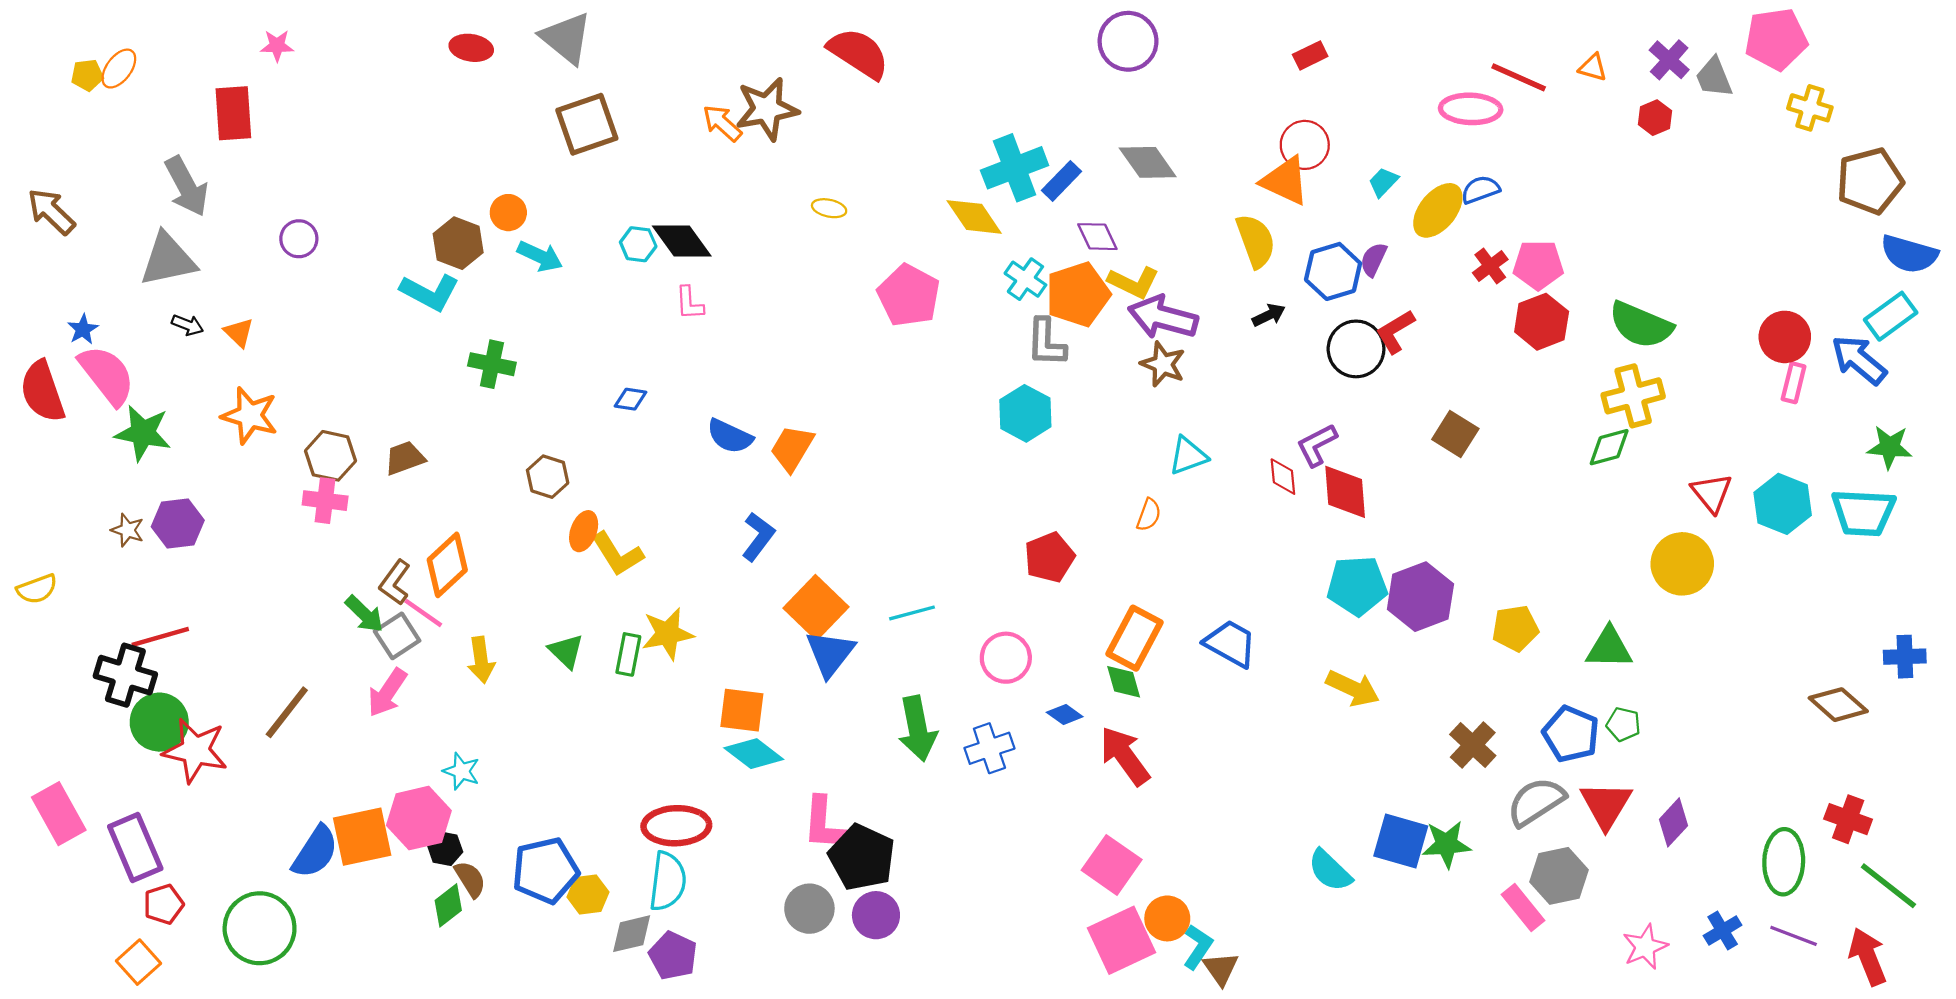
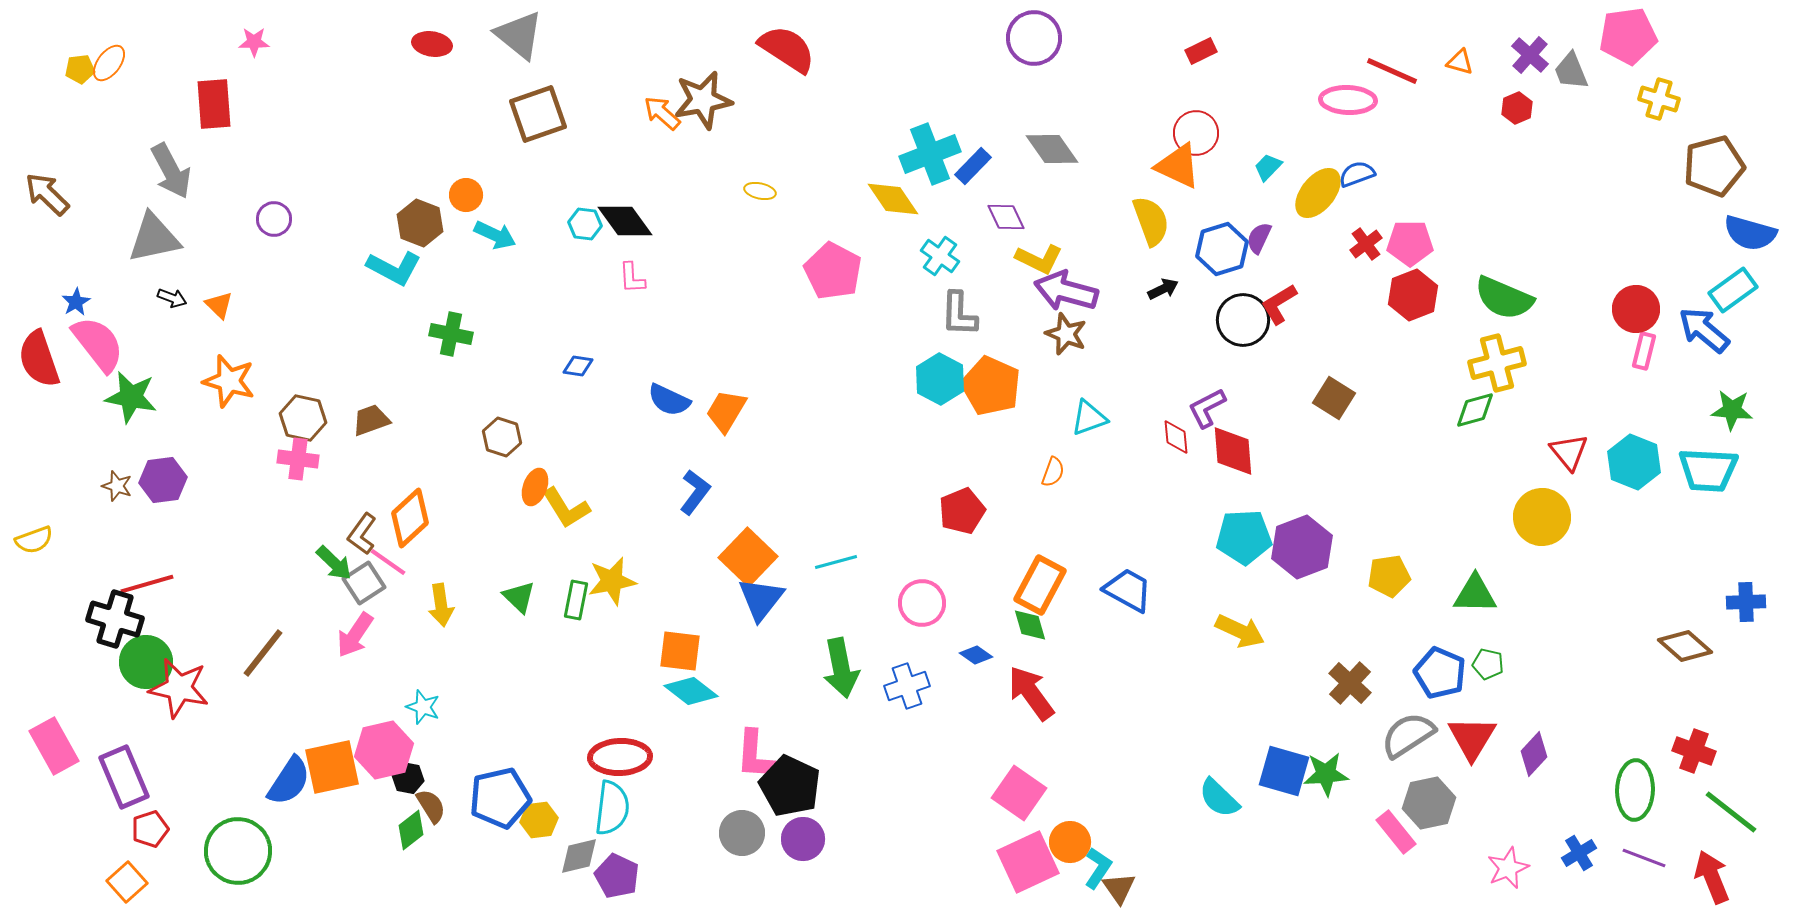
orange pentagon: (1078, 294) -> (991, 386), moved, turned -30

